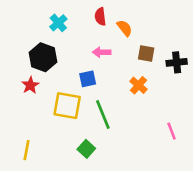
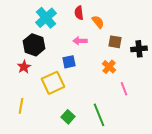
cyan cross: (58, 23) -> (46, 18), size x1.5
yellow square: (67, 106) -> (53, 83), turned -35
green line: (103, 115) -> (99, 115), moved
pink line: (172, 131) -> (124, 89), moved
yellow line: (27, 150) -> (21, 106), moved

